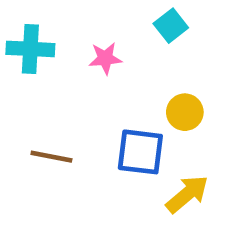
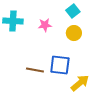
yellow circle: (185, 112) -> (74, 33), moved
brown line: (51, 157) -> (35, 70), moved

